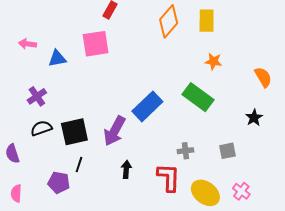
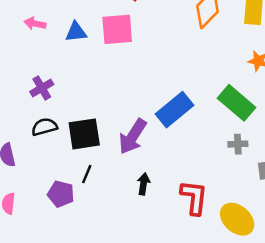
blue triangle: (57, 58) -> (76, 32), moved
gray cross: (185, 151) -> (238, 144), moved

